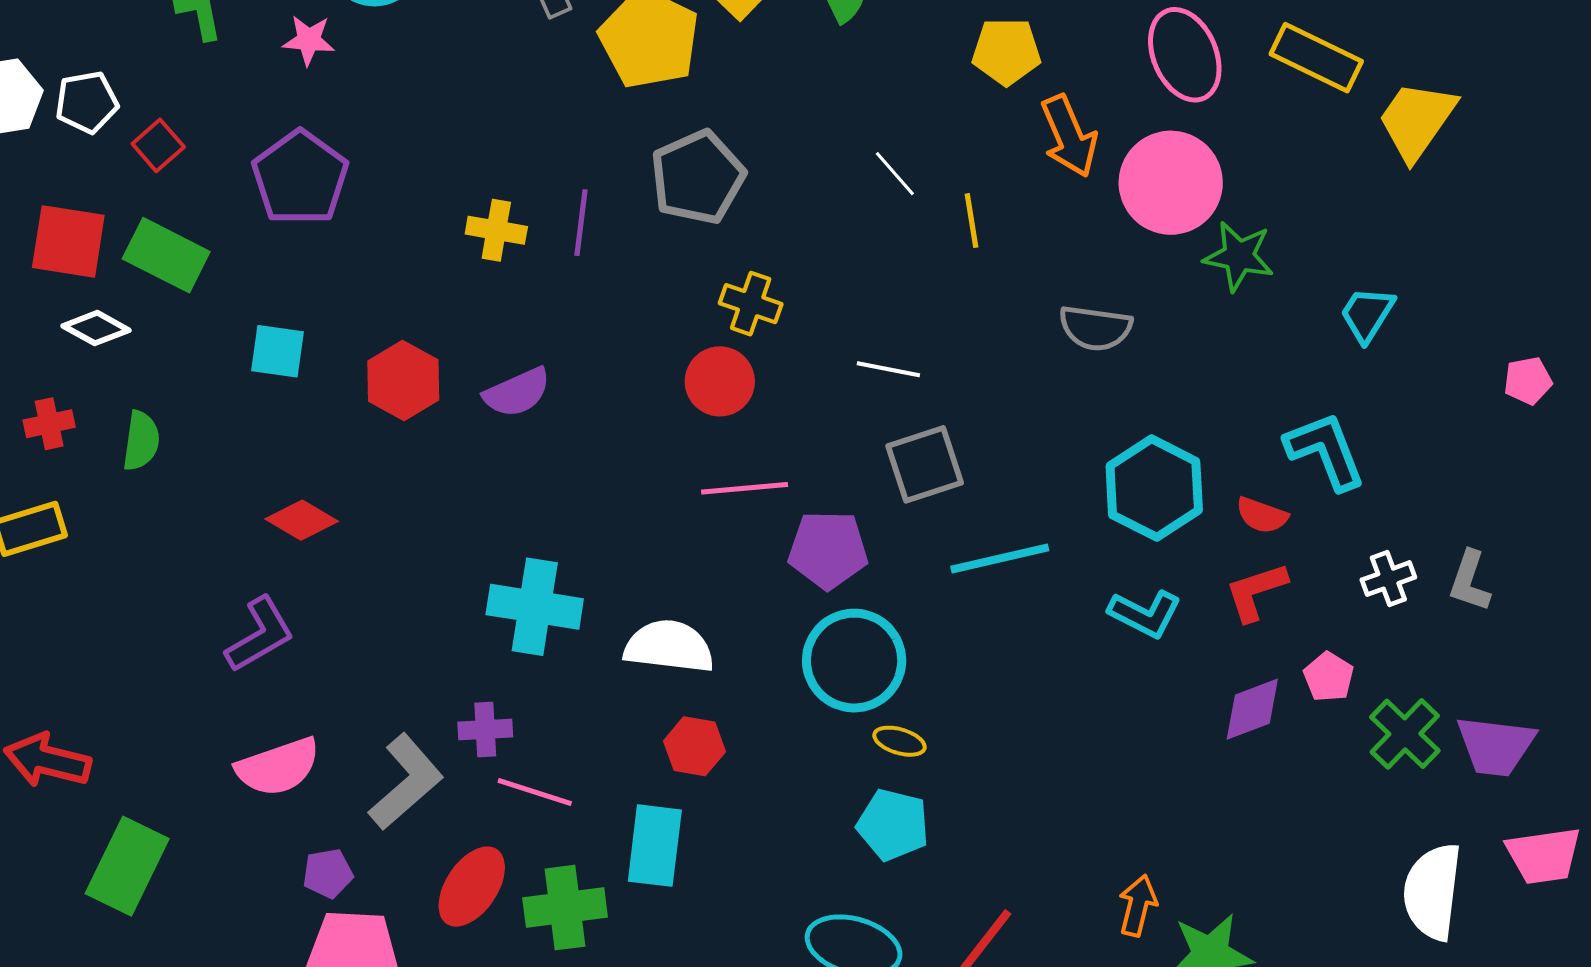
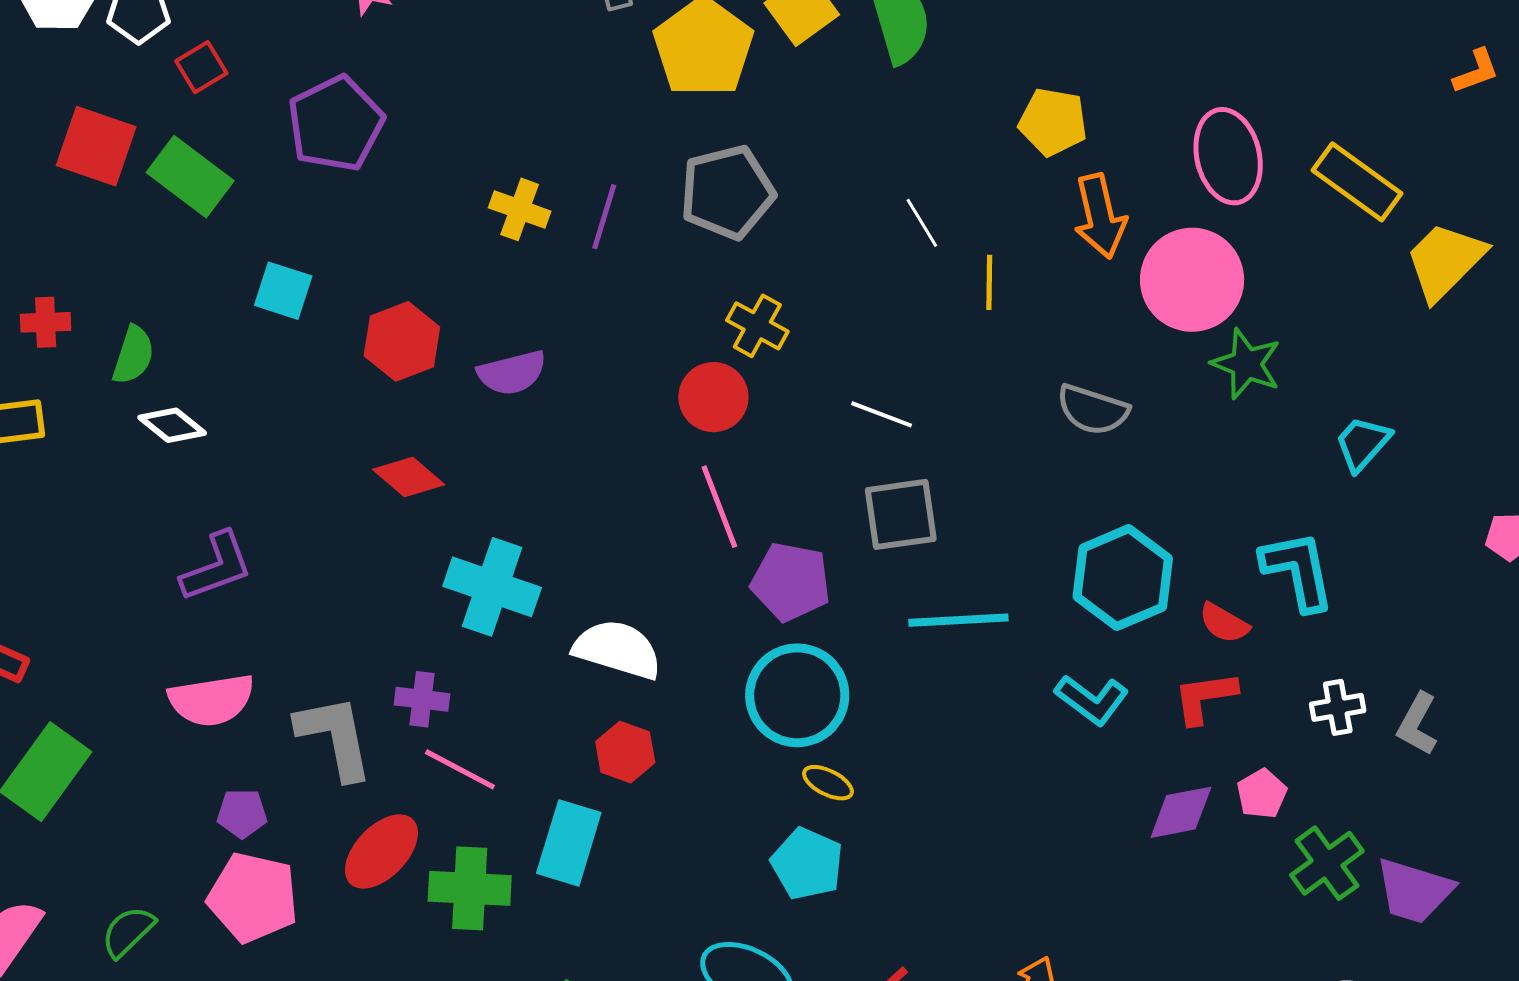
white diamond: (96, 328) -> (172, 425), moved
pink line: (745, 488) -> (719, 507), turned 64
red diamond: (302, 520) -> (409, 477), moved
gray L-shape: (406, 782) -> (335, 737), turned -70

